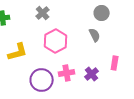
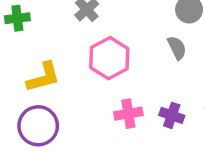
purple cross: (92, 74) -> (172, 115), turned -32
purple circle: (42, 80) -> (38, 126), moved

